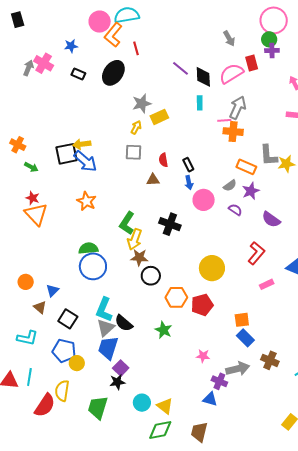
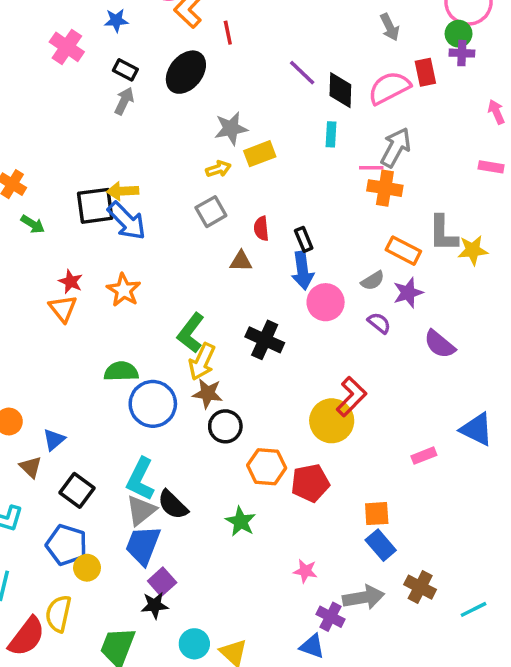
gray arrow: (28, 68) -> (124, 101), moved
yellow arrow: (136, 127) -> (218, 169), turned 40
gray square: (134, 152) -> (211, 212), turned -36
blue arrow: (189, 183) -> (303, 271), size x1.5
red star: (33, 198) -> (71, 282), moved
orange triangle: (36, 214) -> (63, 309), moved, size x0.7
red L-shape: (256, 253) -> (351, 397), moved
blue circle: (93, 266) -> (153, 404), moved

